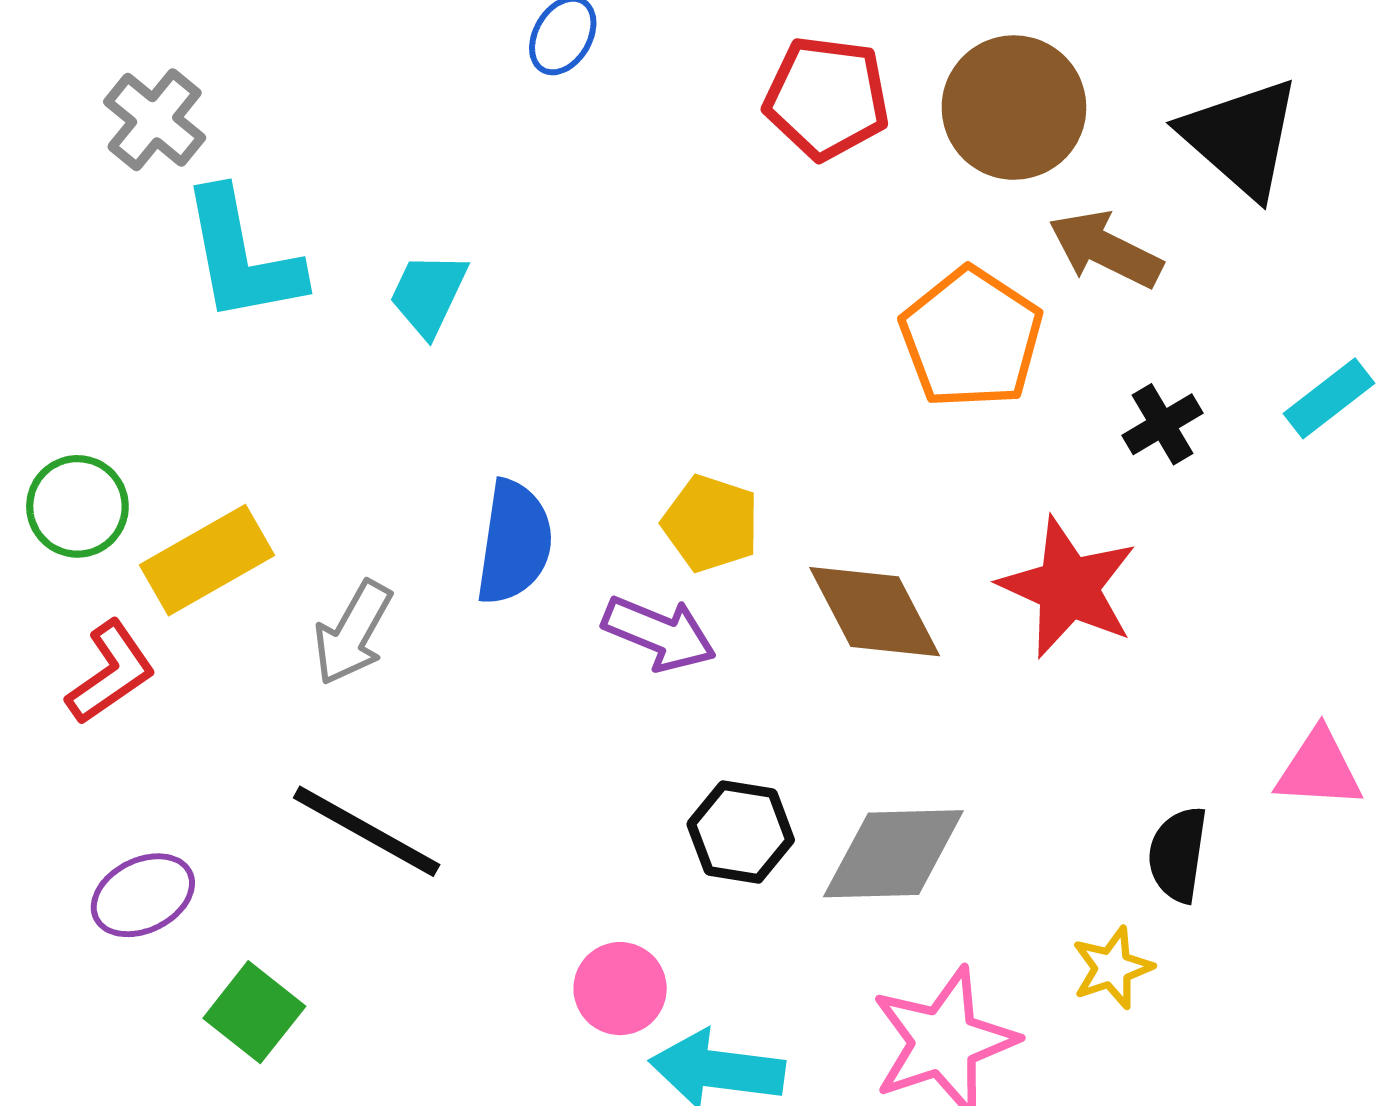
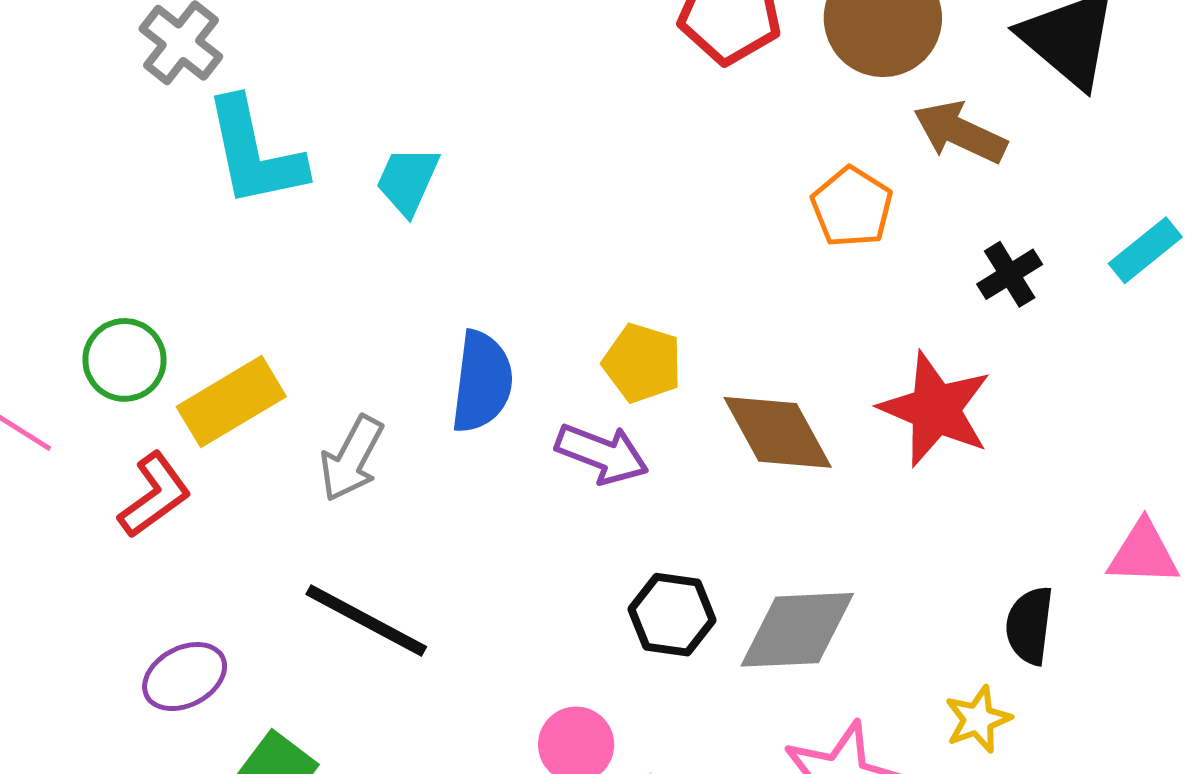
orange pentagon: (971, 338) -> (852, 207), size x0.7

